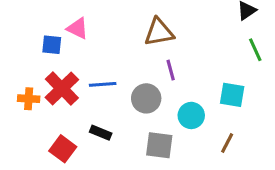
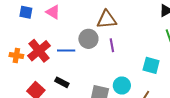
blue square: (52, 45) -> (26, 12), moved
gray circle: (146, 98) -> (88, 39), moved
cyan circle: (191, 115) -> (122, 86), moved

